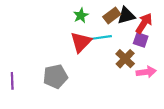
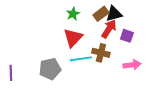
red arrow: (144, 23) -> (109, 29), moved
cyan line: (100, 38) -> (81, 59), moved
brown cross: (125, 59) -> (101, 53), moved, turned -30

